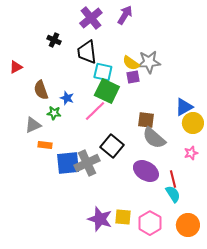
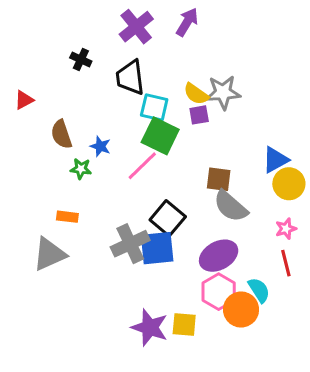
gray triangle: (33, 125) -> (49, 254), moved, size x1.4
blue square: (68, 163) -> (157, 248), moved
purple ellipse: (146, 171) -> (219, 256), turned -60
red line: (173, 179) -> (286, 263), moved
pink hexagon: (150, 223) -> (219, 292), moved
orange circle: (188, 225) -> (241, 310), moved

